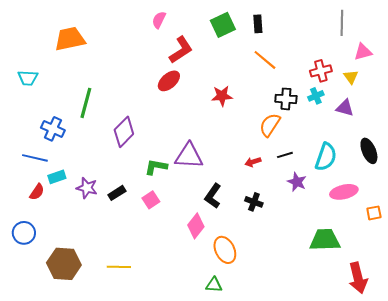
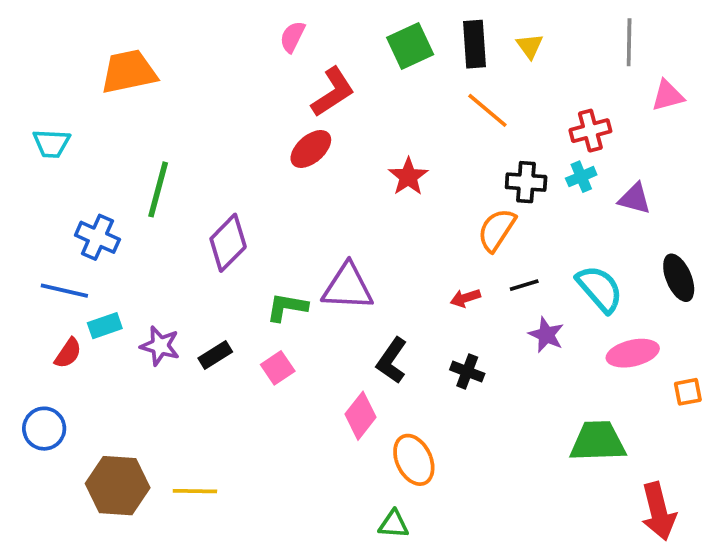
black rectangle: (258, 24) -> (475, 44), size x1.4
yellow triangle: (351, 77) -> (530, 46), moved
red star: (222, 96) -> (408, 177), turned -30
cyan semicircle: (326, 157) -> (600, 289), turned -60
yellow line: (119, 267) -> (195, 491), moved

